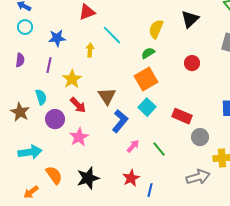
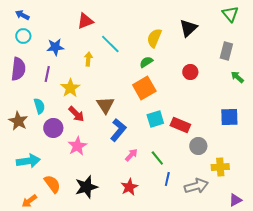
purple semicircle: (20, 60) -> (18, 69), size x1.6
cyan square: (147, 107) -> (155, 119), moved, turned 30
blue line: (150, 190) -> (167, 179), moved

